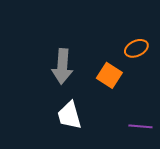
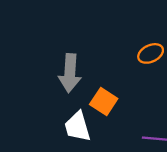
orange square: (109, 75) -> (104, 101), moved

